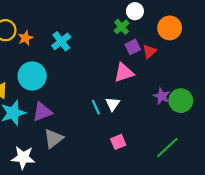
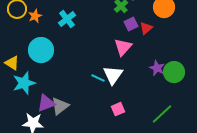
pink triangle: (124, 73) -> (123, 47), turned -30
white triangle: (113, 104) -> (113, 75), size x1.5
cyan line: (96, 107) -> (98, 78), turned -40
purple triangle: (42, 112) -> (46, 103), moved

